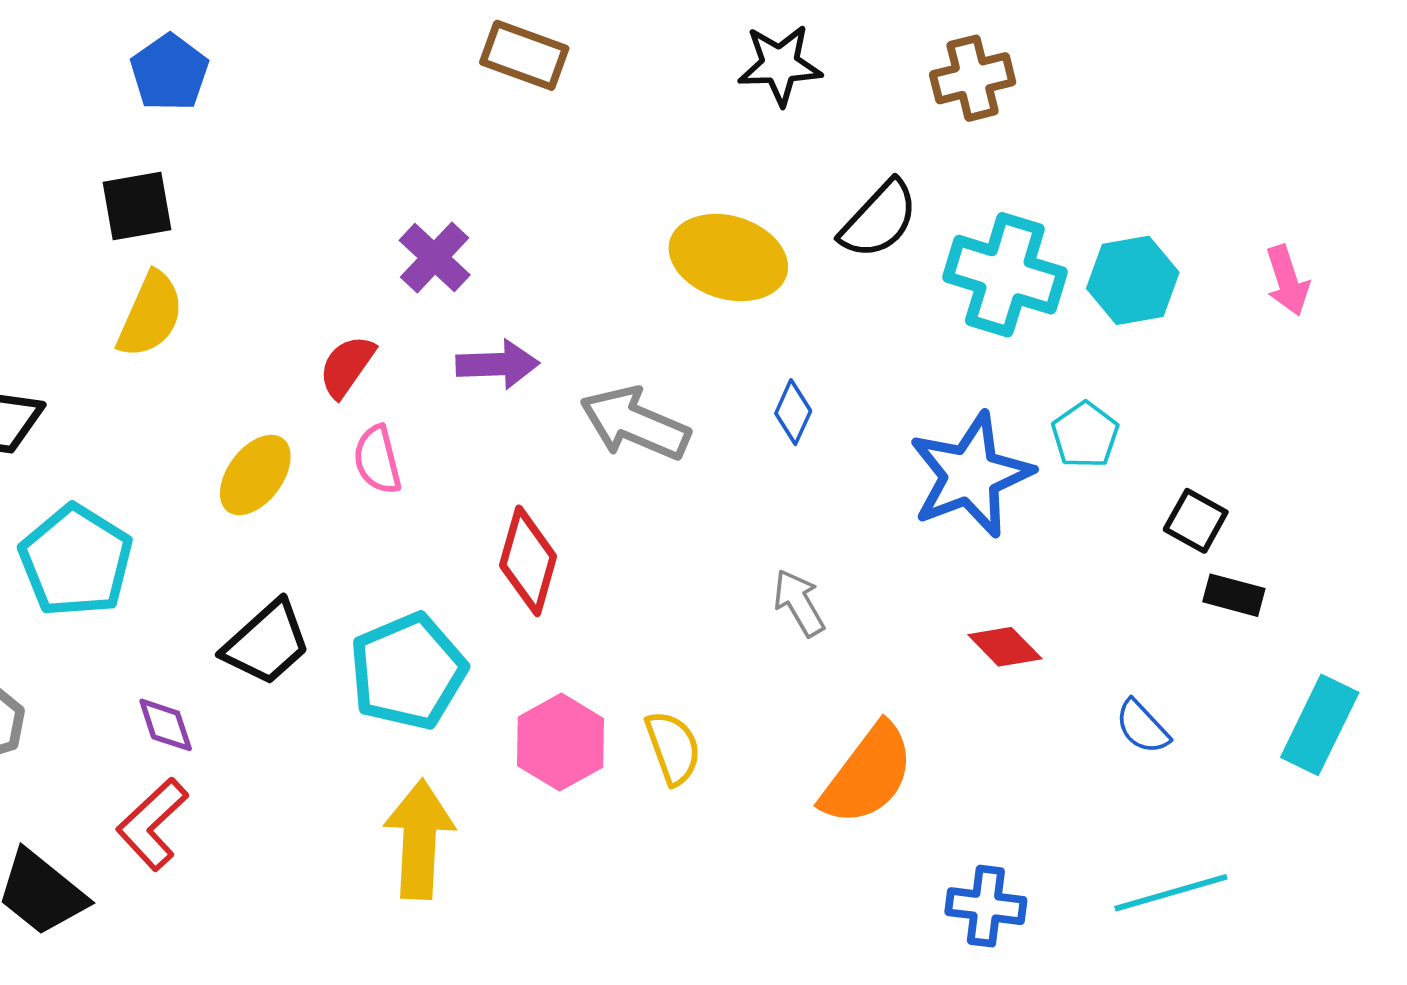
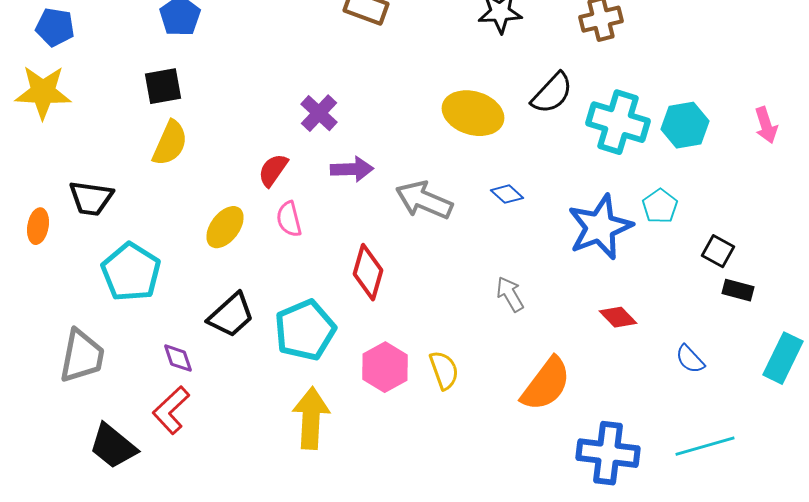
blue diamond: (793, 412) -> (507, 194), turned -72
blue cross: (986, 906) -> (608, 453), size x1.5

